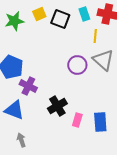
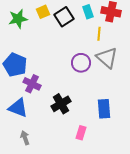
black square: (60, 19) -> (64, 17), turned 36
pink rectangle: (77, 120) -> (81, 133), moved
blue rectangle: (100, 122) -> (104, 109), moved

